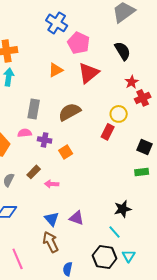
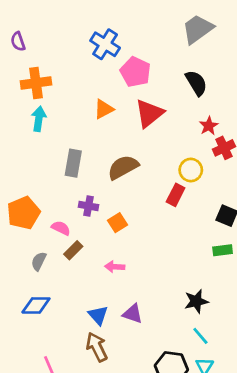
pink semicircle: (25, 133) -> (61, 228), moved, turned 32
pink arrow: (52, 184) -> (115, 267), moved
cyan line: (115, 232) -> (200, 336), moved

